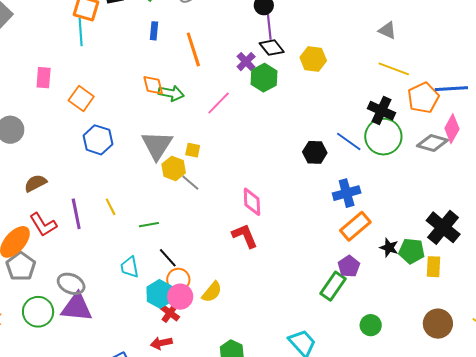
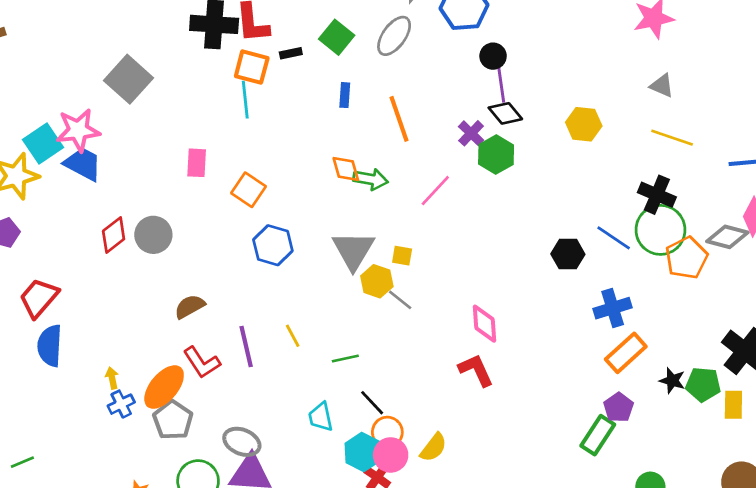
yellow hexagon: (313, 59) -> (584, 124), moved
orange pentagon: (423, 98) -> (686, 258), moved

